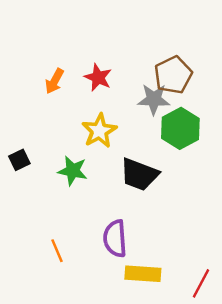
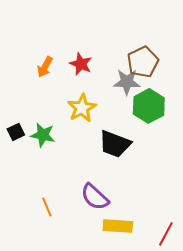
green star: (73, 171) -> (43, 135), moved
purple semicircle: (115, 239) -> (95, 197), turned -44

